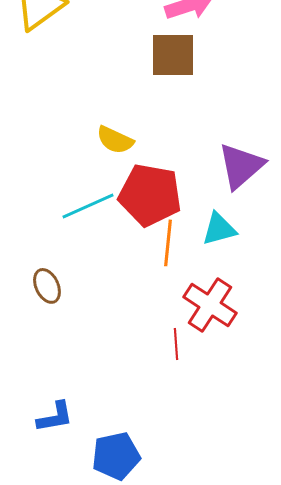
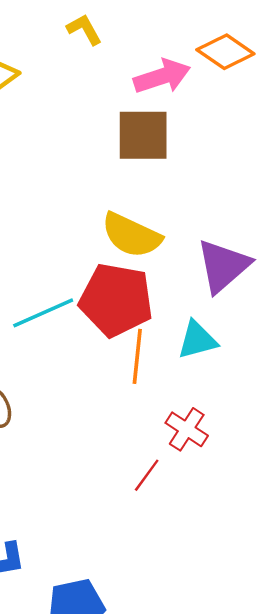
yellow semicircle: (115, 140) -> (131, 235), moved, size x1.4
red cross: (210, 305) -> (187, 429), size x0.7
red line: (176, 344) -> (147, 475), turned 40

